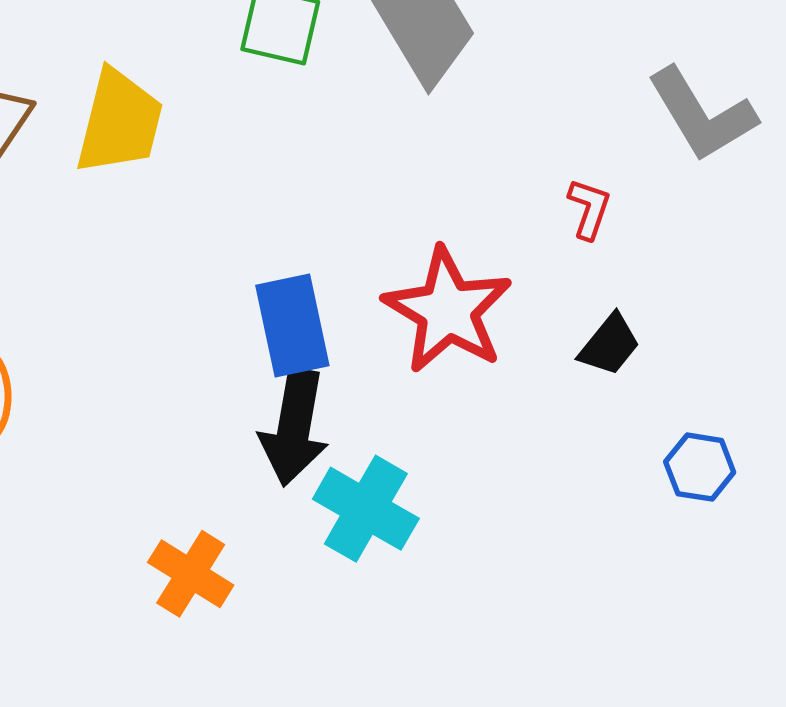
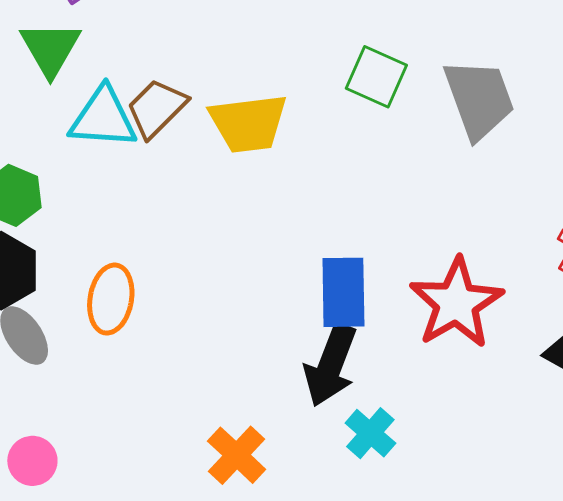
yellow trapezoid: (119, 122) -> (248, 123), turned 58
cyan cross: (366, 509) -> (370, 433), size x0.7

